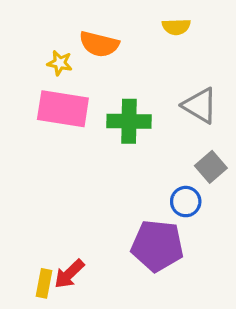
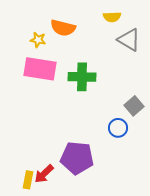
gray triangle: (200, 105) -> (129, 40), moved
purple pentagon: (157, 246) -> (77, 158), moved

